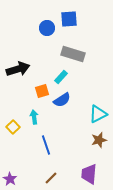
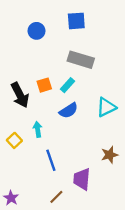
blue circle: (47, 28) -> (36, 31), moved
black arrow: (18, 69) -> (20, 95), moved, turned 80
orange square: (42, 91) -> (44, 85), moved
cyan triangle: (98, 114) -> (106, 107), moved
purple trapezoid: (89, 174) -> (82, 179), moved

